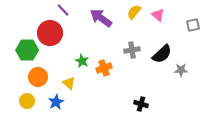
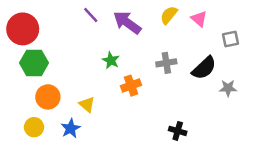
purple line: (63, 10) -> (91, 15), moved
gray square: (193, 25) -> (231, 39), moved
red circle: (50, 33) -> (23, 29), moved
green star: (82, 61) -> (111, 60), moved

